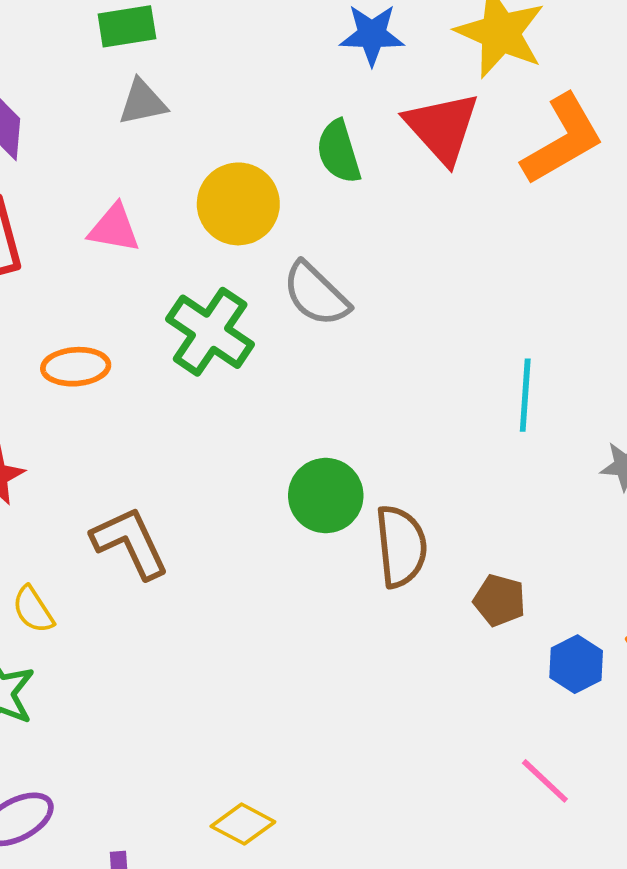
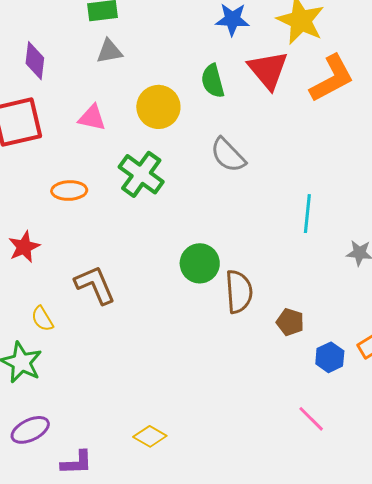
gray semicircle: (316, 294) -> (228, 155), moved

